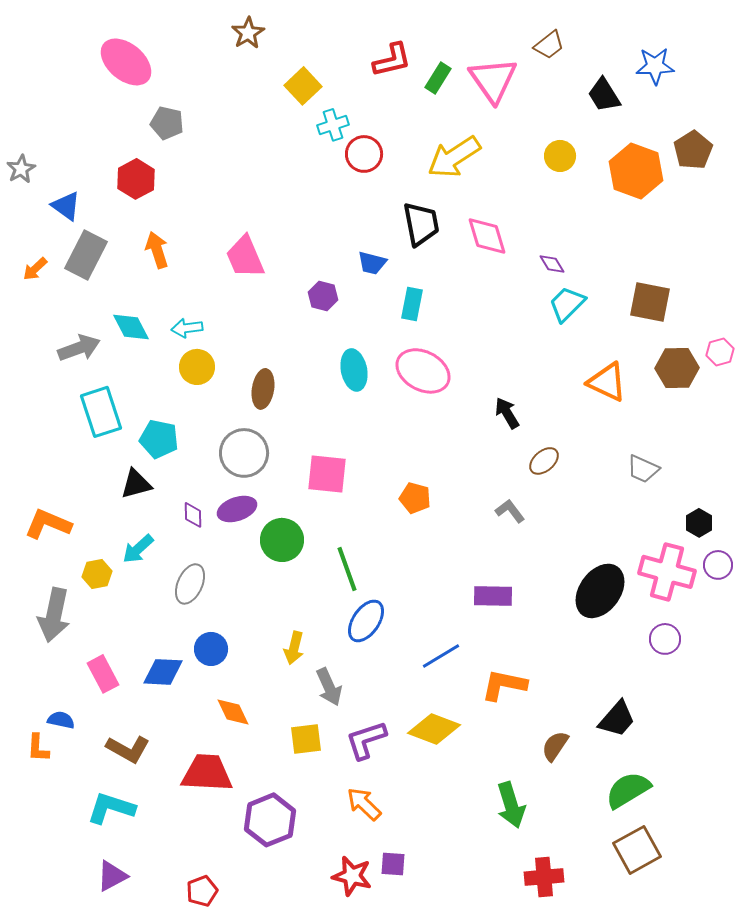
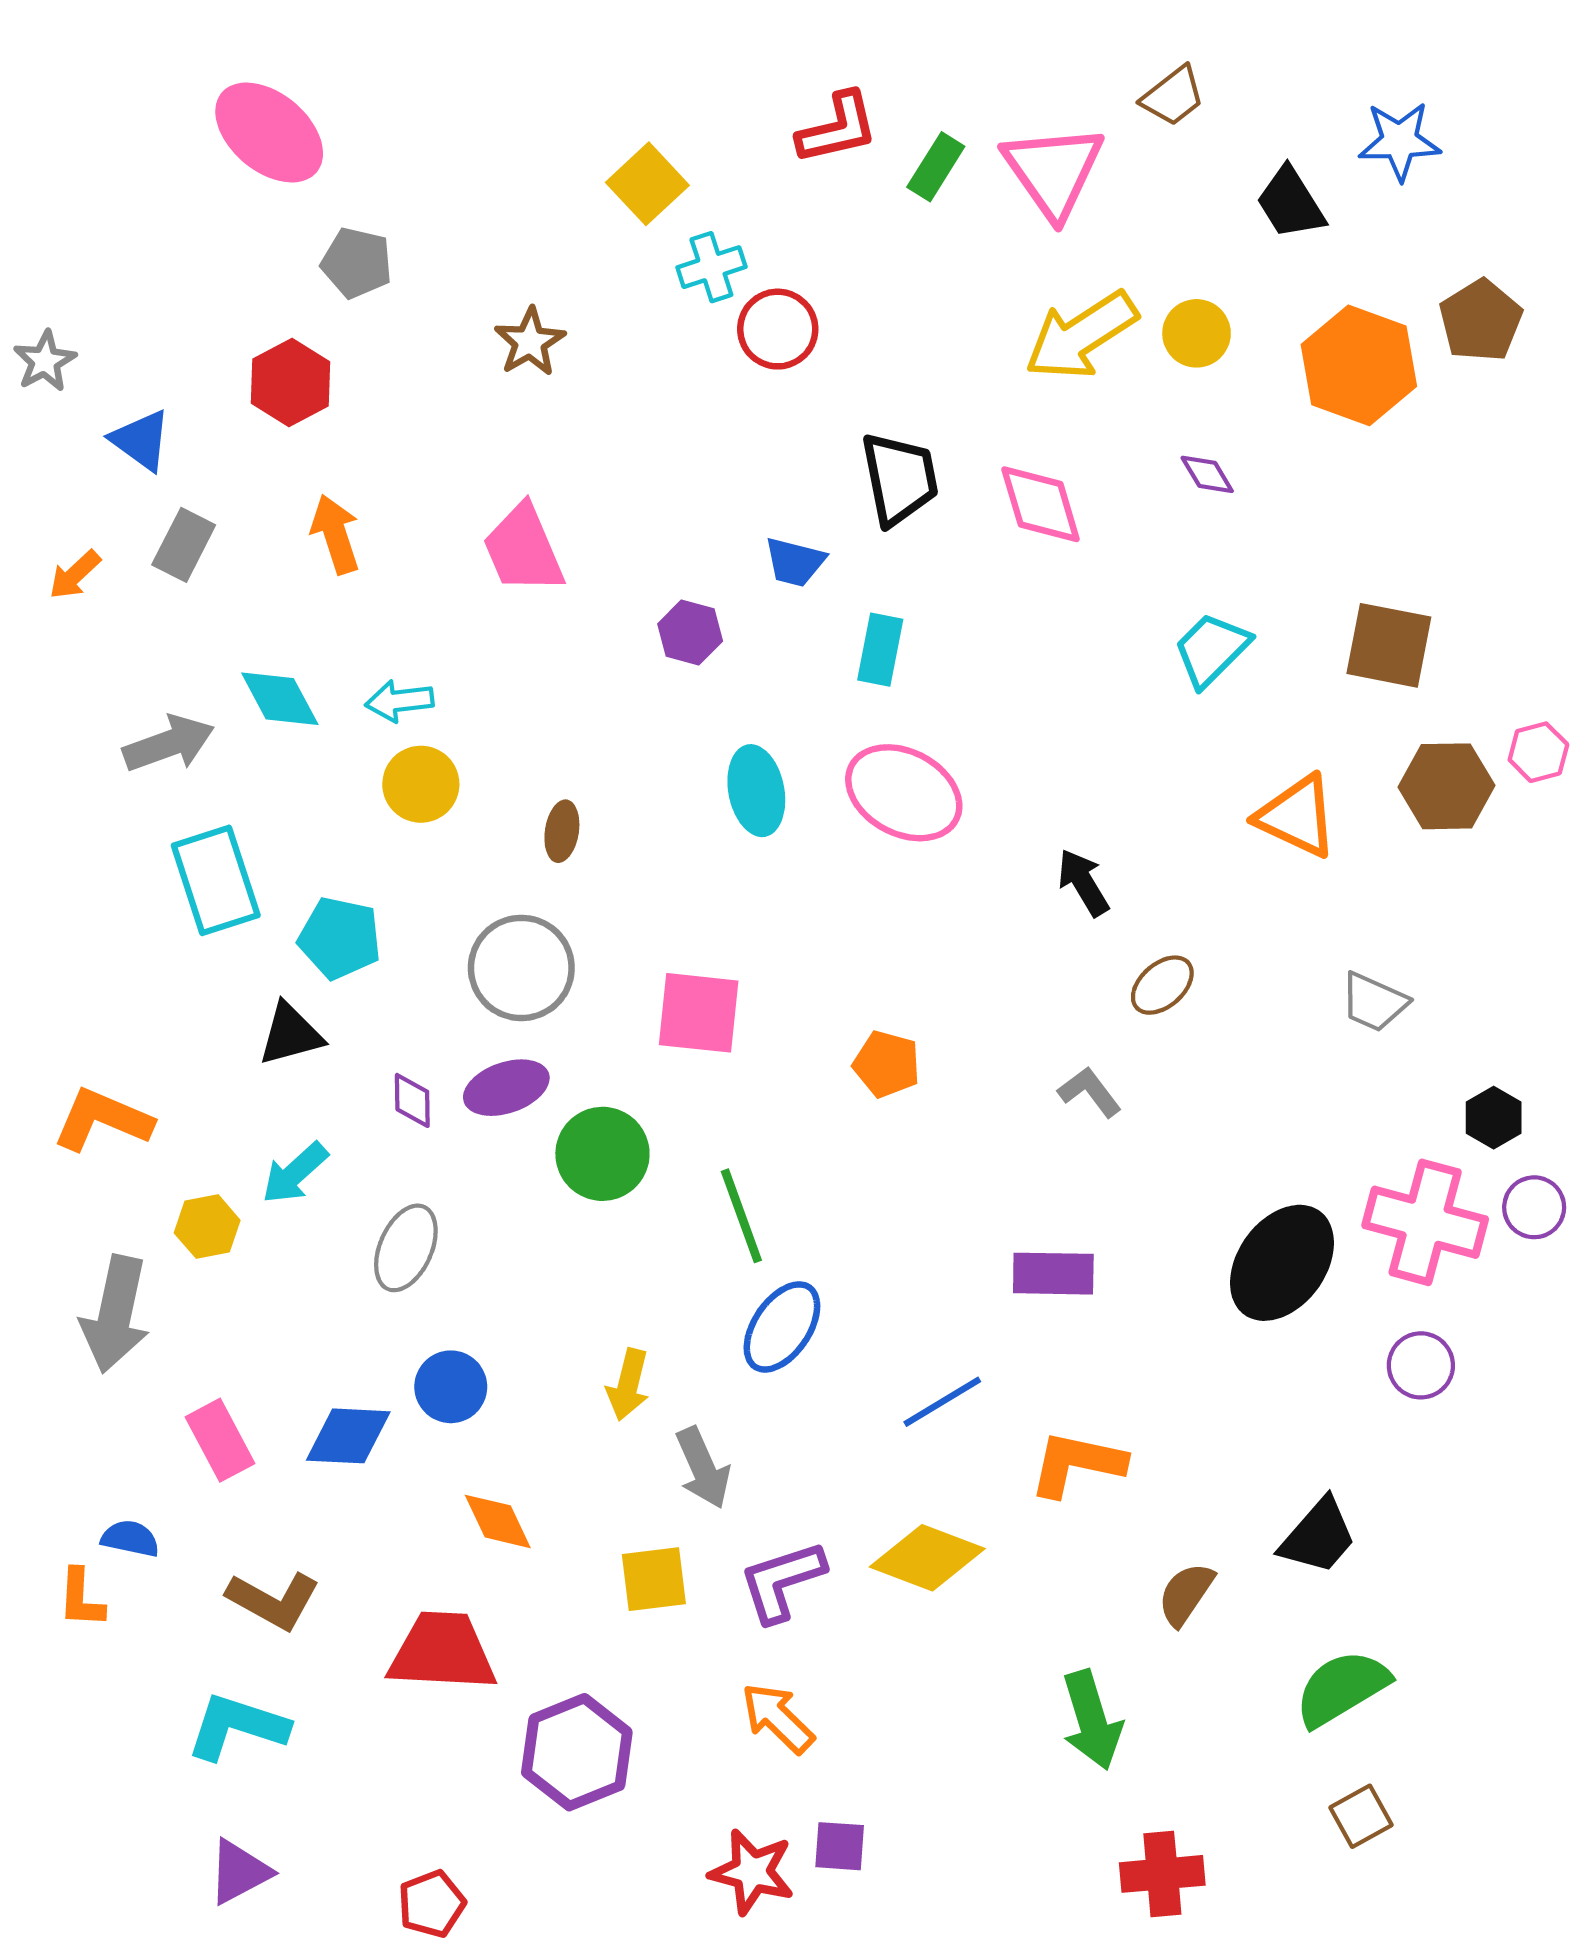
brown star: (248, 33) -> (530, 342), moved
yellow arrow: (454, 157) -> (1081, 335), moved
gray rectangle: (86, 255) -> (184, 545), size x0.7
purple diamond: (552, 264) -> (1207, 474), moved
brown ellipse: (263, 389) -> (562, 831), size x0.7
brown square: (637, 850) -> (1361, 1816), size x0.6

